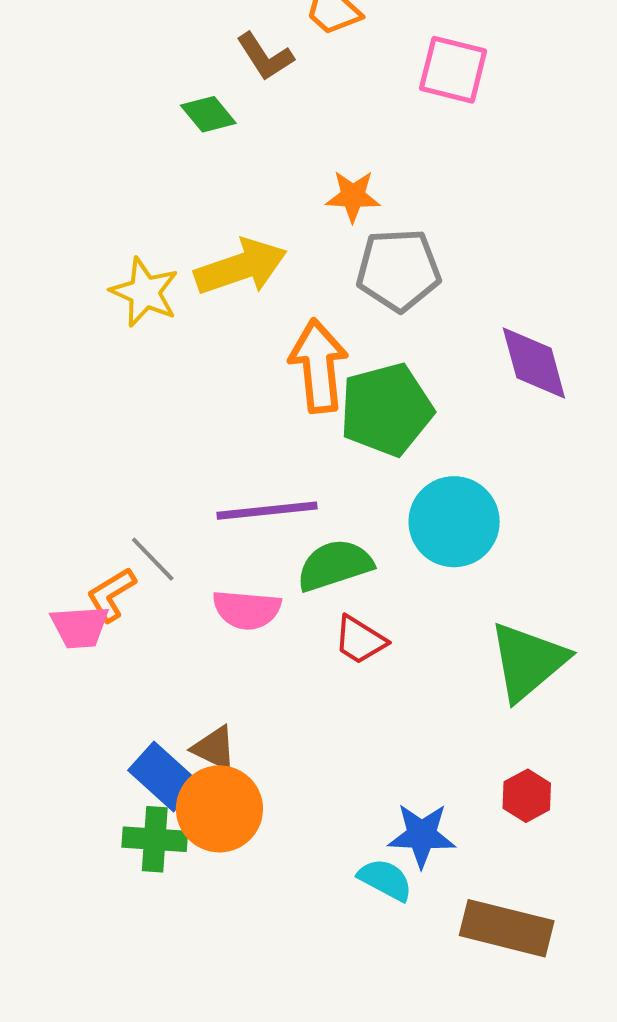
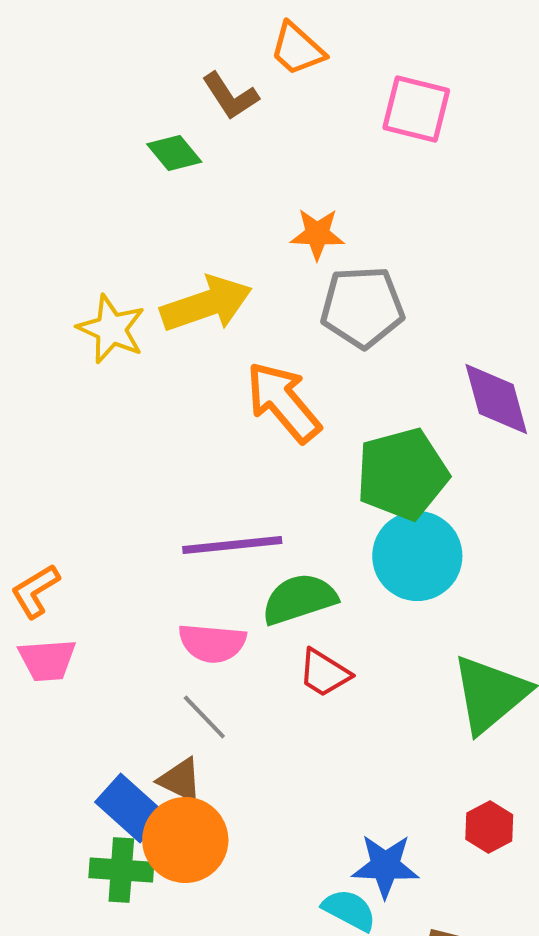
orange arrow: (319, 366) -> (283, 402), turned -34
green pentagon: (386, 409) -> (402, 474), moved
gray line: (153, 559) -> (204, 717), moved
orange L-shape: (111, 595) -> (35, 591), moved

